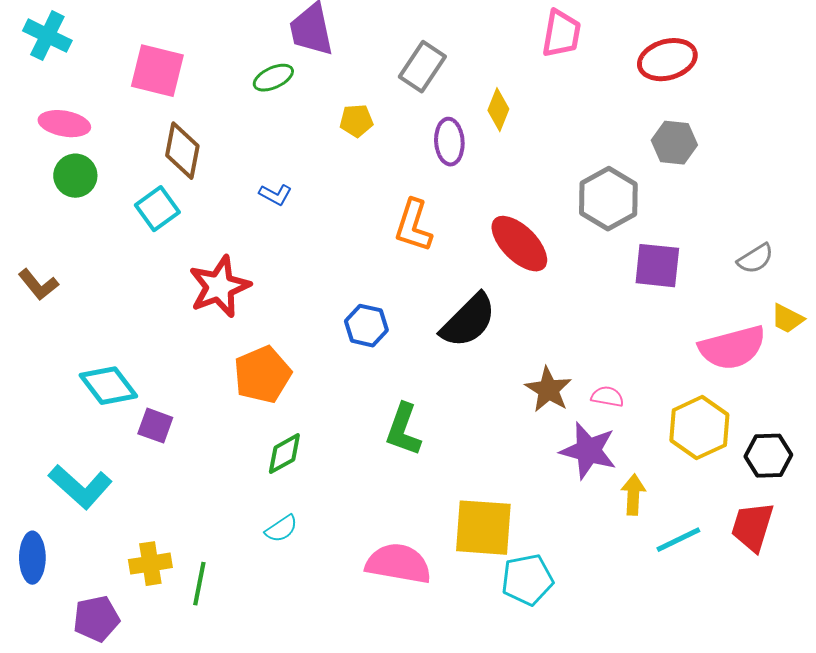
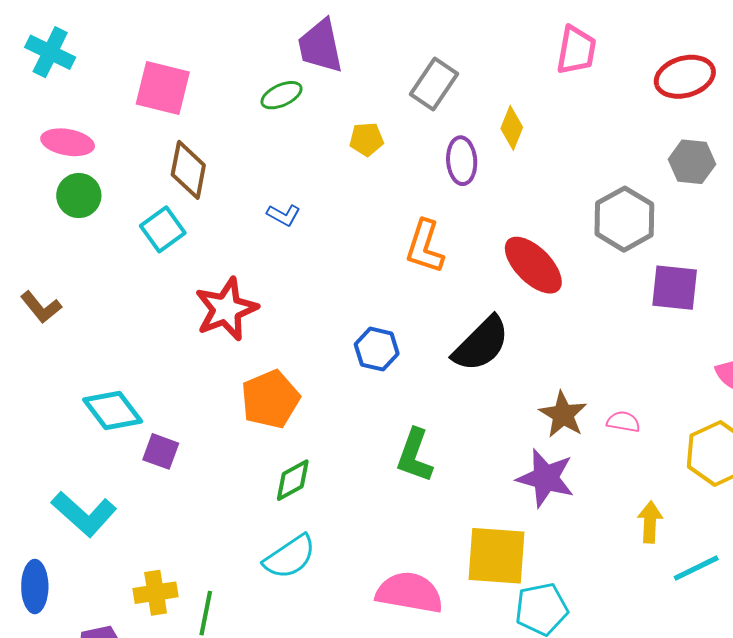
purple star: (588, 451) -> (546, 478), moved
cyan semicircle: (281, 529) -> (290, 557), size x1.6

